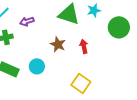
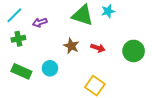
green circle: (119, 27) -> (134, 51), moved
red arrow: (84, 46) -> (98, 48), turned 120

